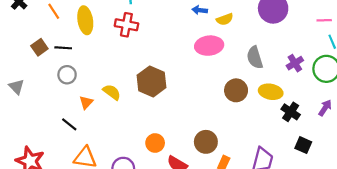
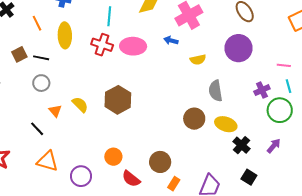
yellow semicircle: (225, 19) -> (198, 60), moved
pink ellipse: (209, 46) -> (133, 46), moved
purple cross: (295, 63) -> (262, 90), moved
orange triangle: (86, 102) -> (55, 111), turned -32

